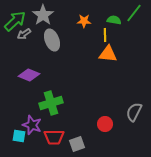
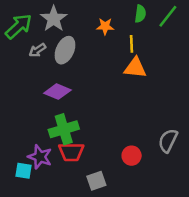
green semicircle: (114, 20) -> (140, 14), moved, turned 88
gray arrow: (24, 34) -> (37, 50), moved
gray ellipse: (52, 40) -> (65, 50), turned 45
purple diamond: (29, 75) -> (57, 92), moved
red trapezoid: (54, 137) -> (71, 152), moved

